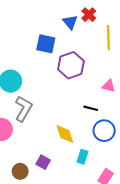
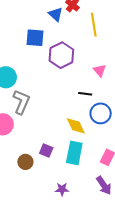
pink triangle: (109, 86) -> (100, 70), turned 40
yellow diamond: (65, 134) -> (76, 126), moved
cyan rectangle: (82, 157) -> (74, 153), moved, size x1.6

